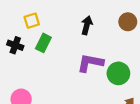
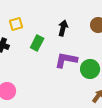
green rectangle: (43, 43) -> (37, 43), moved

